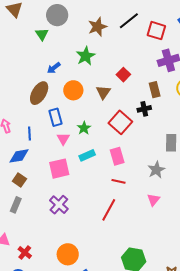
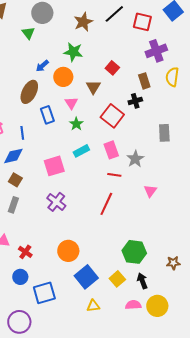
green star: (86, 56) -> (73, 52), turned -30
orange circle: (73, 90) -> (63, 77), moved
pink triangle: (63, 139) -> (71, 103), moved
gray star: (156, 170) -> (135, 159), moved

